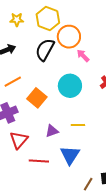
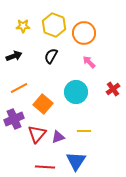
orange circle: (69, 37) -> (84, 33), moved
black semicircle: (45, 50) -> (51, 56), size x0.7
red triangle: (19, 140) -> (37, 134), moved

